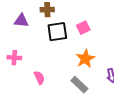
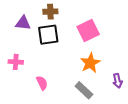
pink square: (83, 28) -> (88, 30), size x1.5
black square: (57, 32) -> (48, 35), moved

